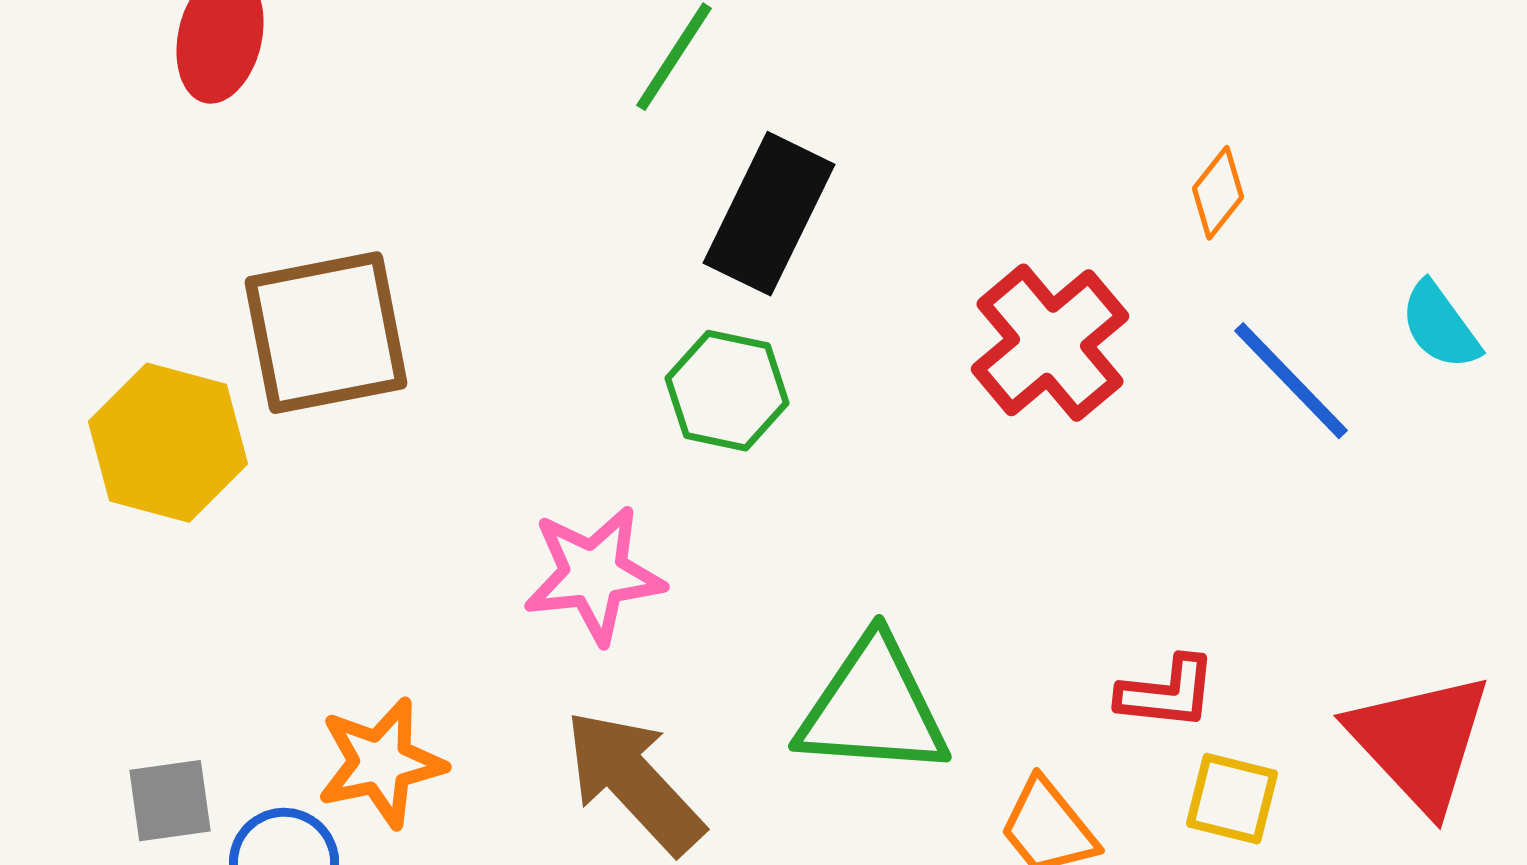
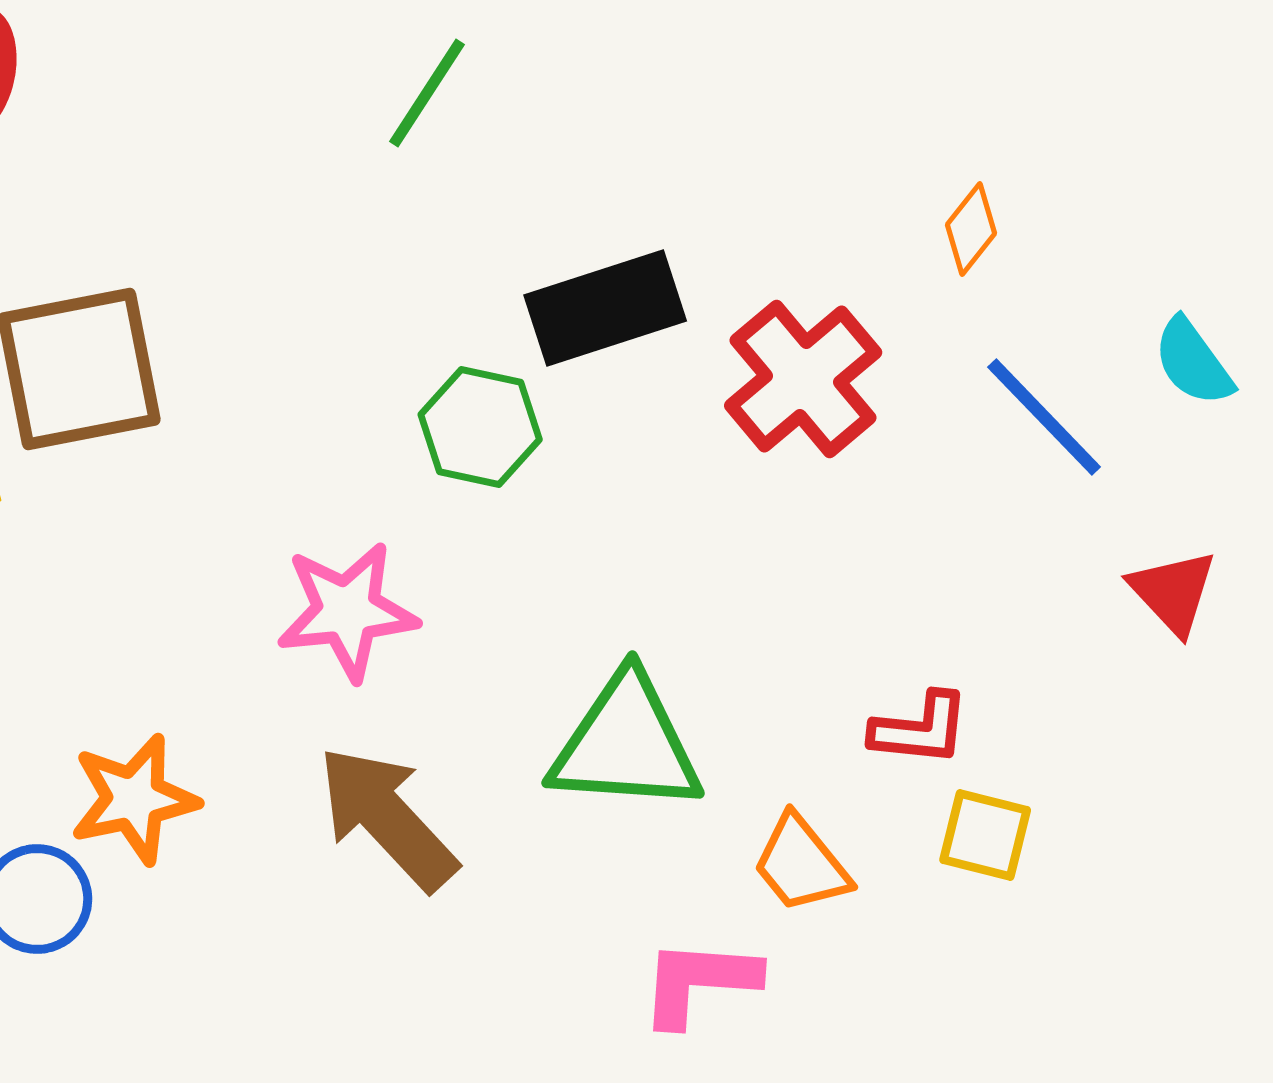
black rectangle: (769, 214) -> (605, 308), moved, turned 46
red triangle: (1420, 742) -> (1173, 592), moved, size x0.6

